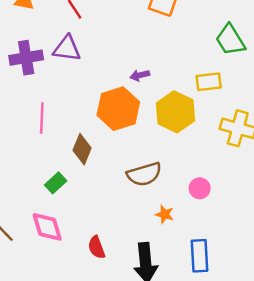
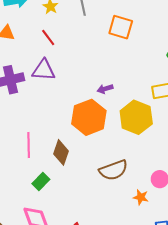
pink line: (42, 118) -> (29, 145), moved
orange star: (165, 214) -> (141, 197), moved

